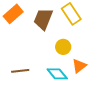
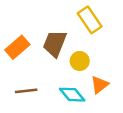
orange rectangle: (13, 14) -> (17, 47), moved
brown trapezoid: (43, 19) -> (55, 44), moved

